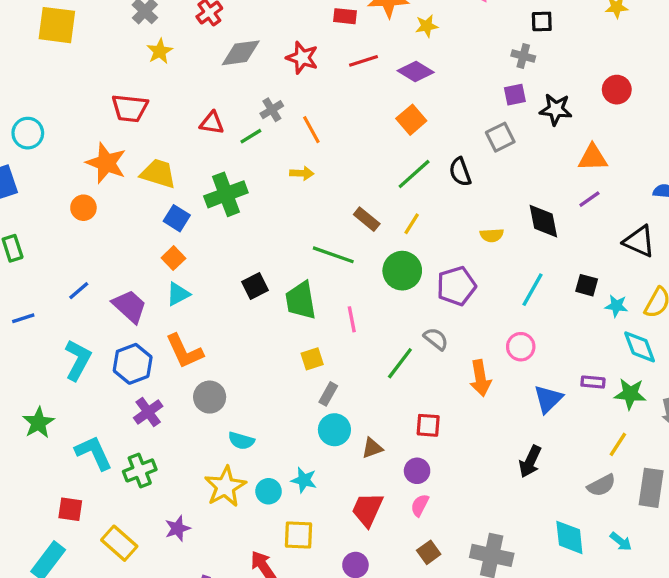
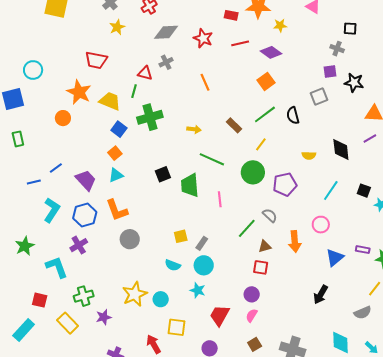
gray cross: (272, 110) -> (166, 62), moved
green line: (251, 136) -> (134, 91), moved, turned -48
yellow arrow: (302, 173) -> (194, 129), moved
brown rectangle: (367, 219) -> (234, 125), moved
blue line: (23, 318) -> (34, 182), moved
yellow square: (312, 359) -> (181, 236), moved
purple cross: (148, 412) -> (79, 245), moved
cyan semicircle: (241, 441) -> (173, 265), moved
brown triangle: (372, 448) -> (265, 246), moved
green cross: (140, 470) -> (84, 296), moved
cyan star: (304, 480) -> (198, 290), moved

